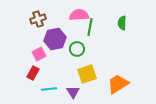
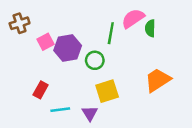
pink semicircle: (79, 15) -> (133, 18), moved, turned -30
brown cross: (38, 19) -> (20, 23), moved
pink square: (39, 54) -> (45, 42), moved
orange trapezoid: (118, 84) -> (158, 80), moved

